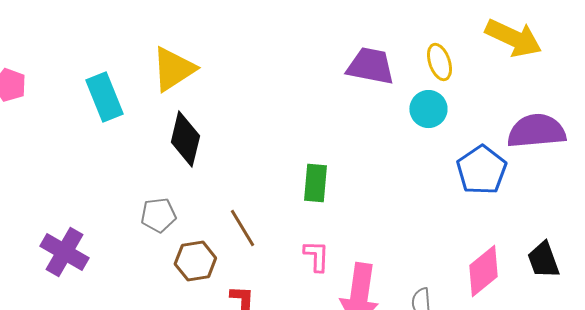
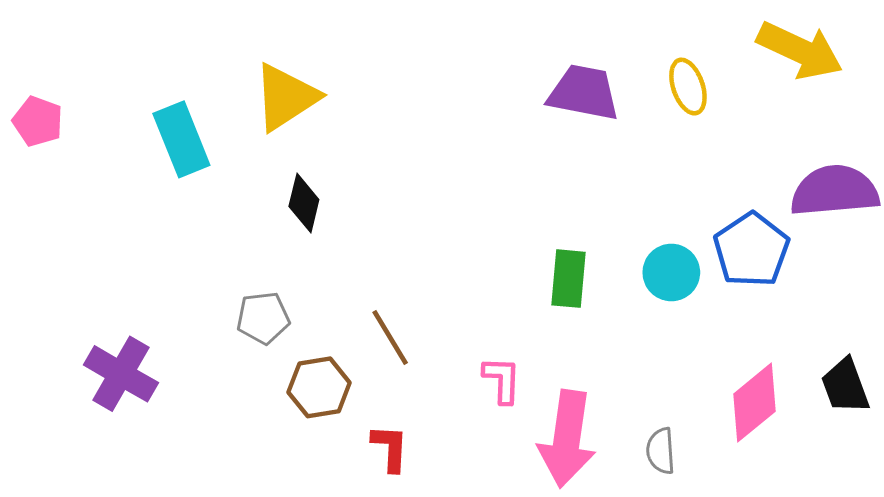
cyan circle: (428, 109) -> (671, 272), moved
black diamond: (185, 139) -> (304, 203), size x0.7
green rectangle: (315, 183) -> (569, 279), moved

